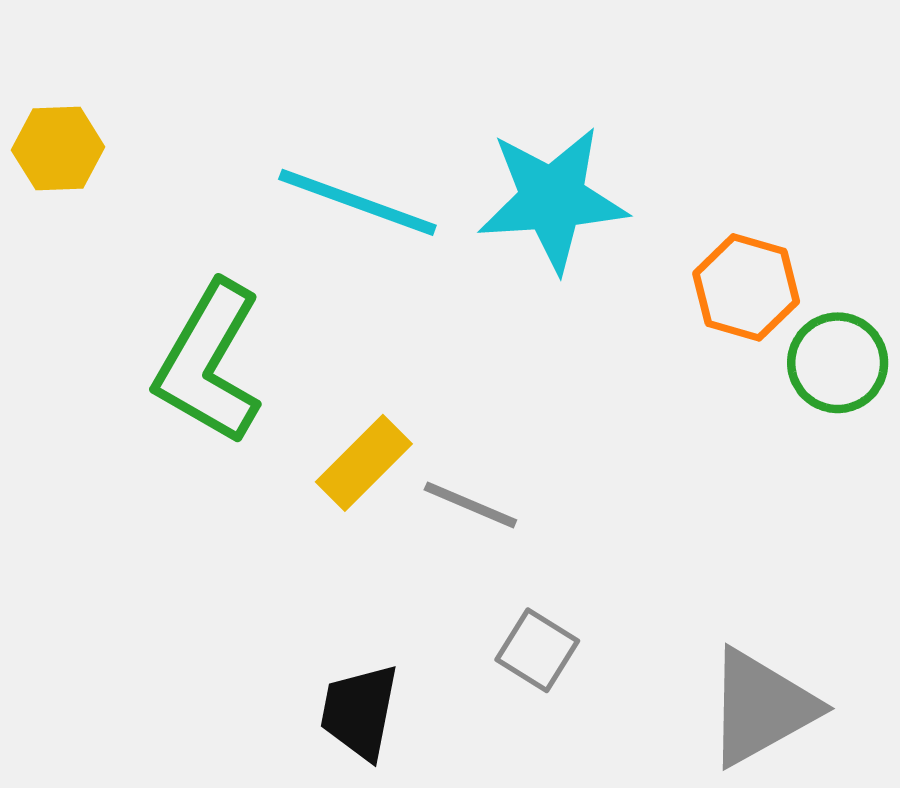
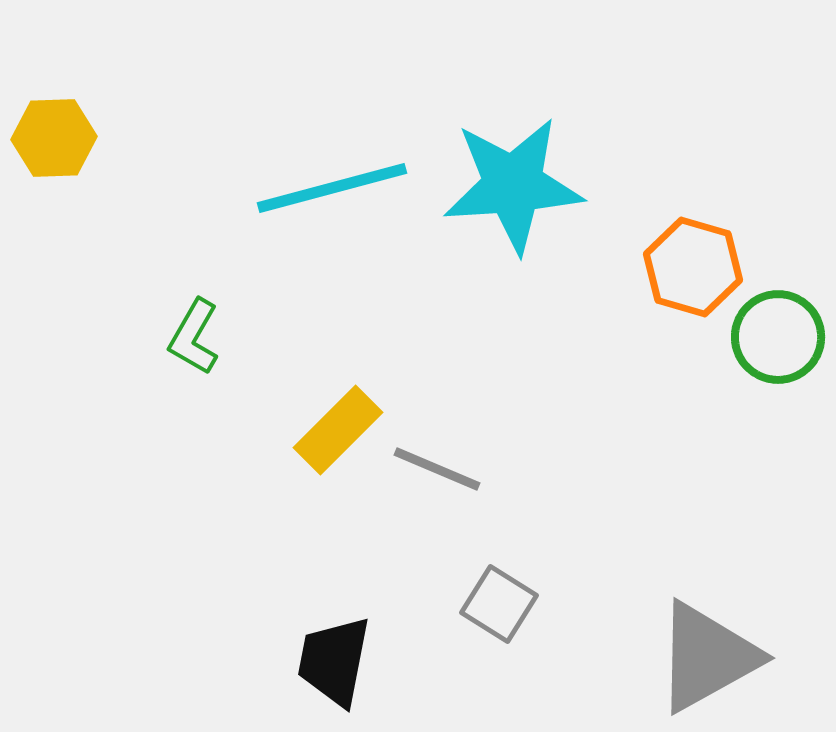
cyan line: (357, 202) -> (332, 188), turned -35
green L-shape: (209, 363) -> (194, 337), size x0.5

